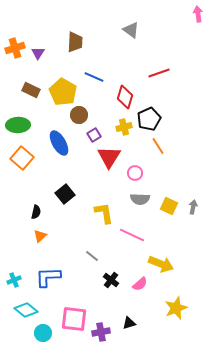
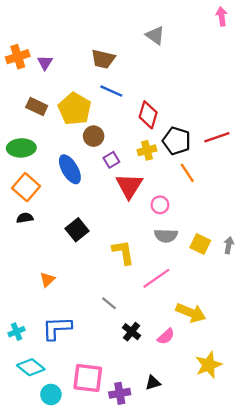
pink arrow: (198, 14) -> (222, 16), moved
brown trapezoid: (75, 42) -> (103, 59), moved, turned 100
red line: (159, 73) -> (217, 137), moved
black pentagon: (149, 119) -> (177, 141), turned -30
black semicircle: (36, 212) -> (25, 218), moved, turned -112
pink line: (132, 235) -> (156, 278), turned -60

